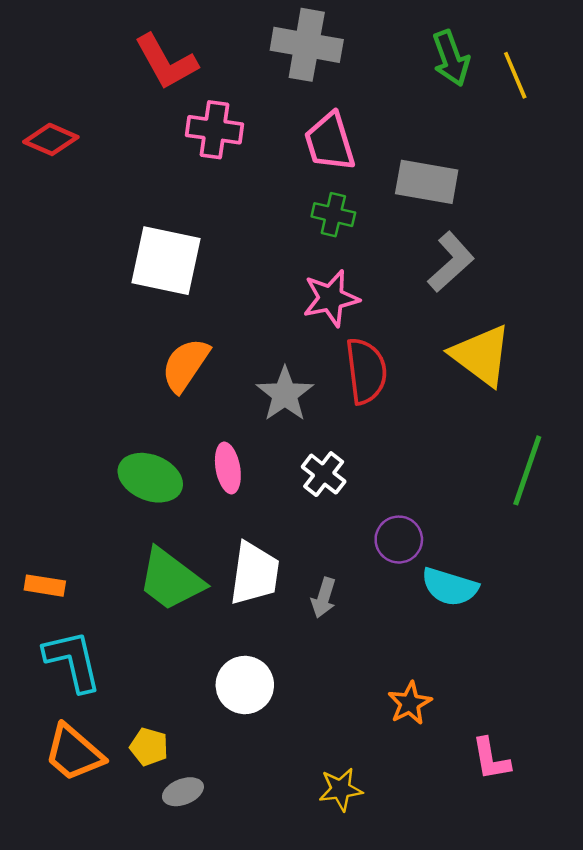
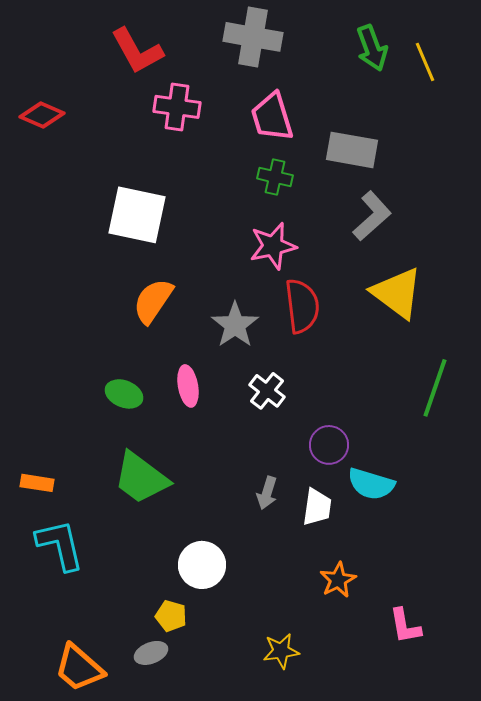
green ellipse: (150, 478) -> (124, 394), size x0.7
white trapezoid: (255, 573) -> (317, 507), moved, size x0.7
yellow pentagon: (149, 747) -> (171, 616), moved
orange trapezoid: (74, 753) -> (79, 668), moved

